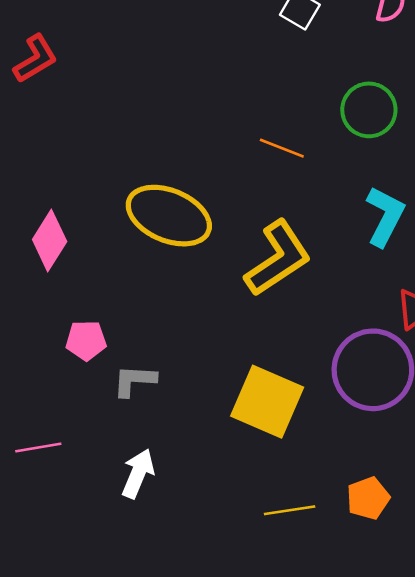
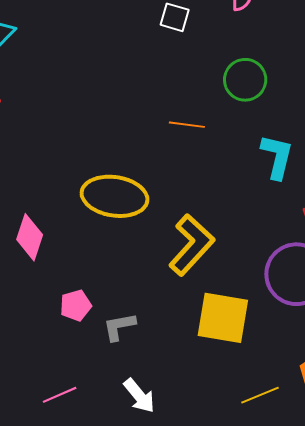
yellow L-shape: (278, 258) -> (191, 245), moved
white arrow: (138, 474) -> (139, 396), turned 132

